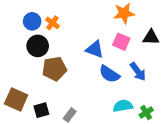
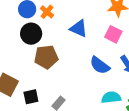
blue triangle: (95, 49) -> (79, 28), moved

